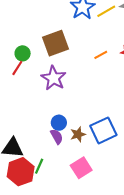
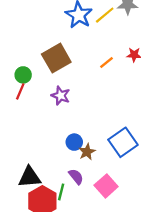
purple star: (54, 78) -> (61, 96), size x0.7
brown star: (78, 134) -> (87, 152), moved
purple semicircle: (57, 137) -> (76, 177), moved

